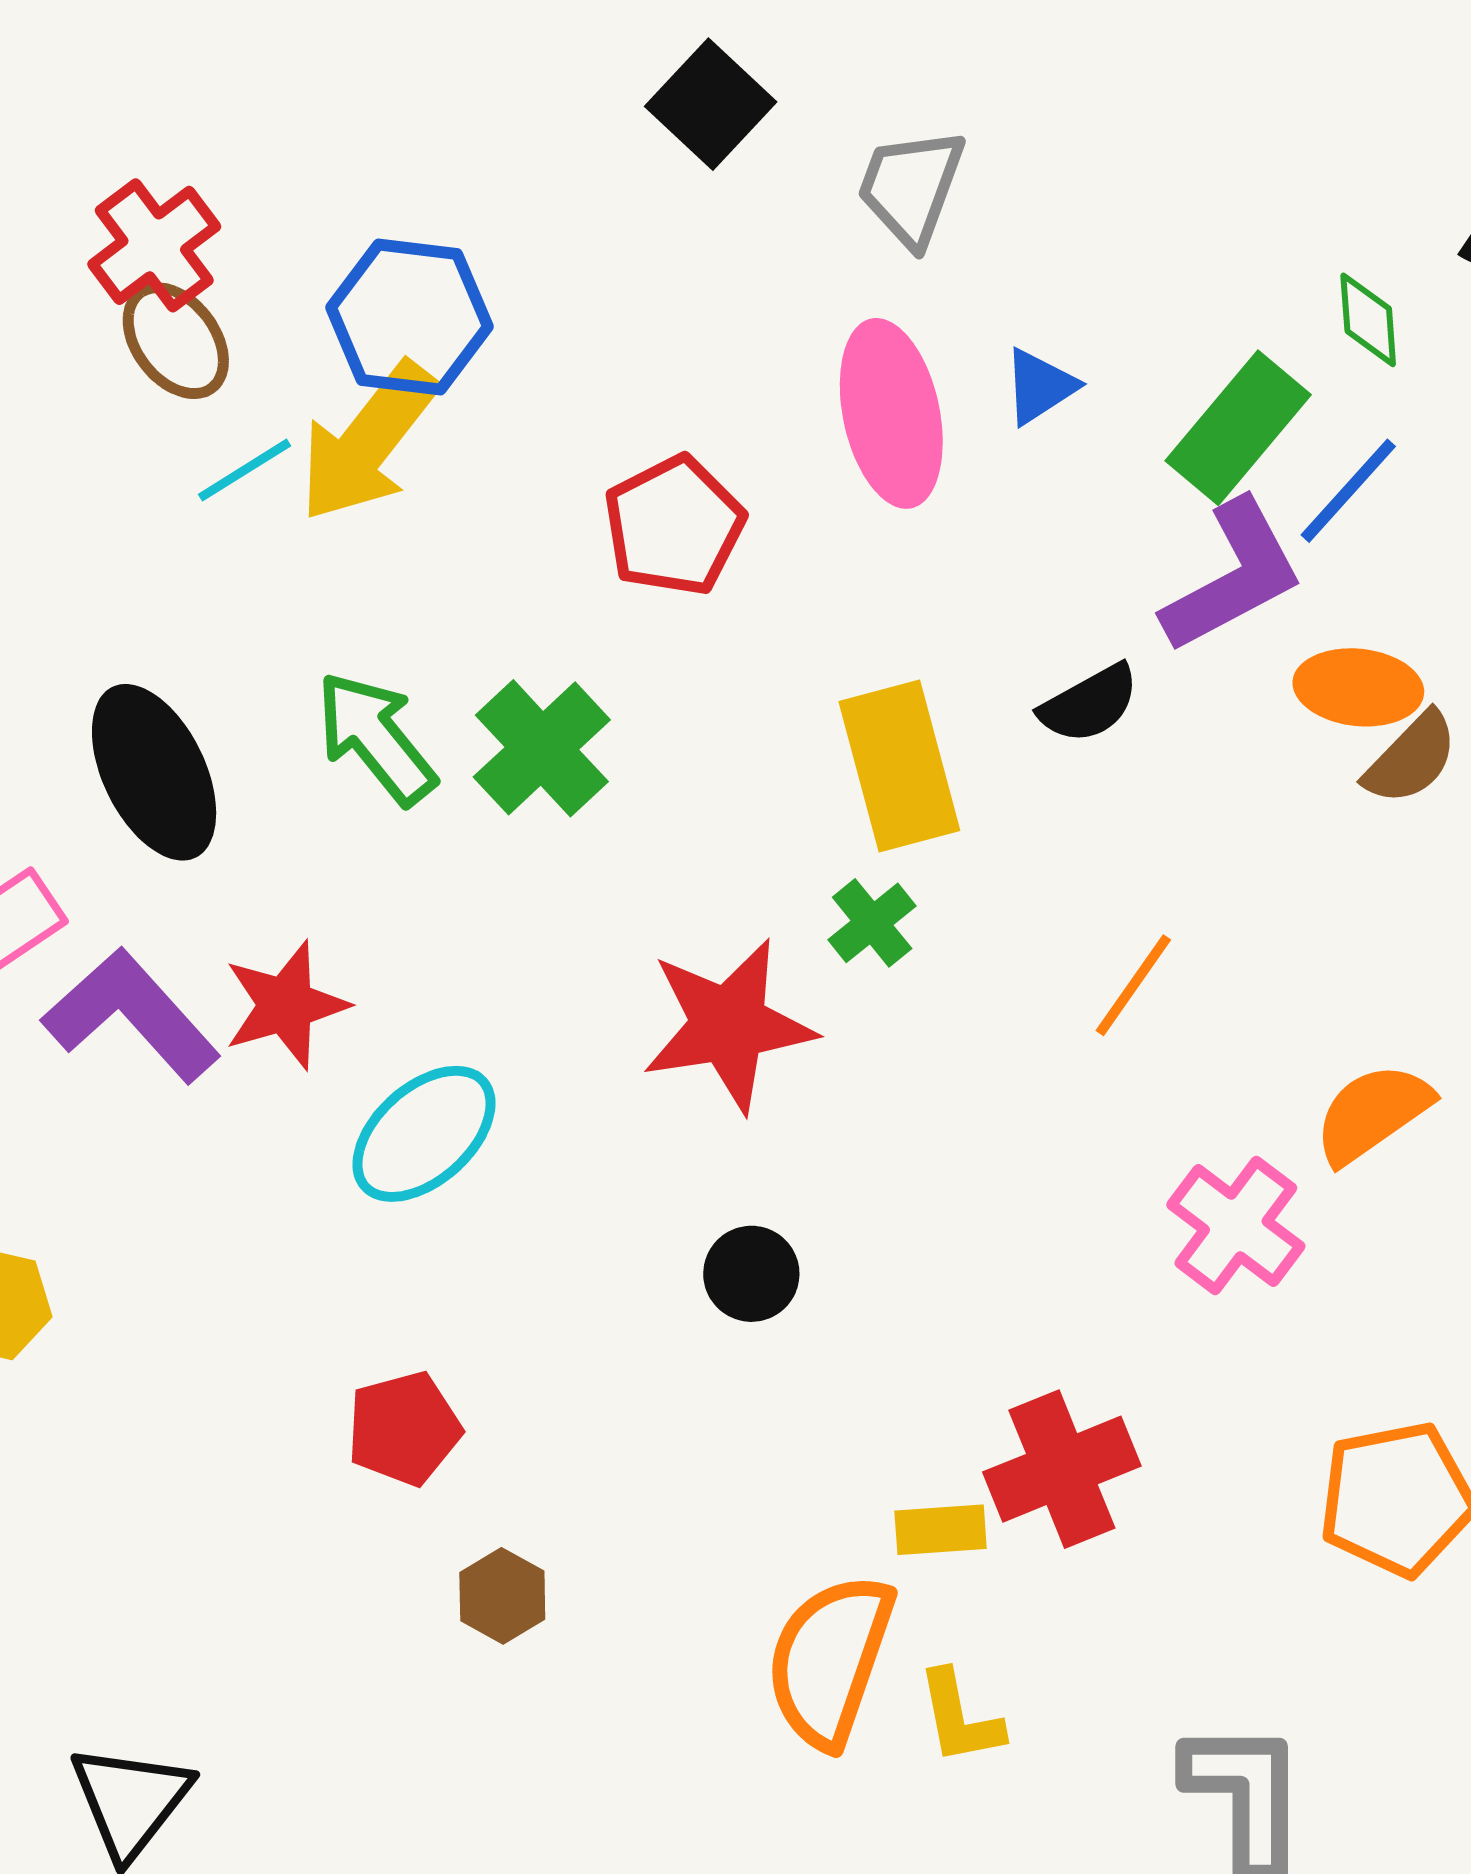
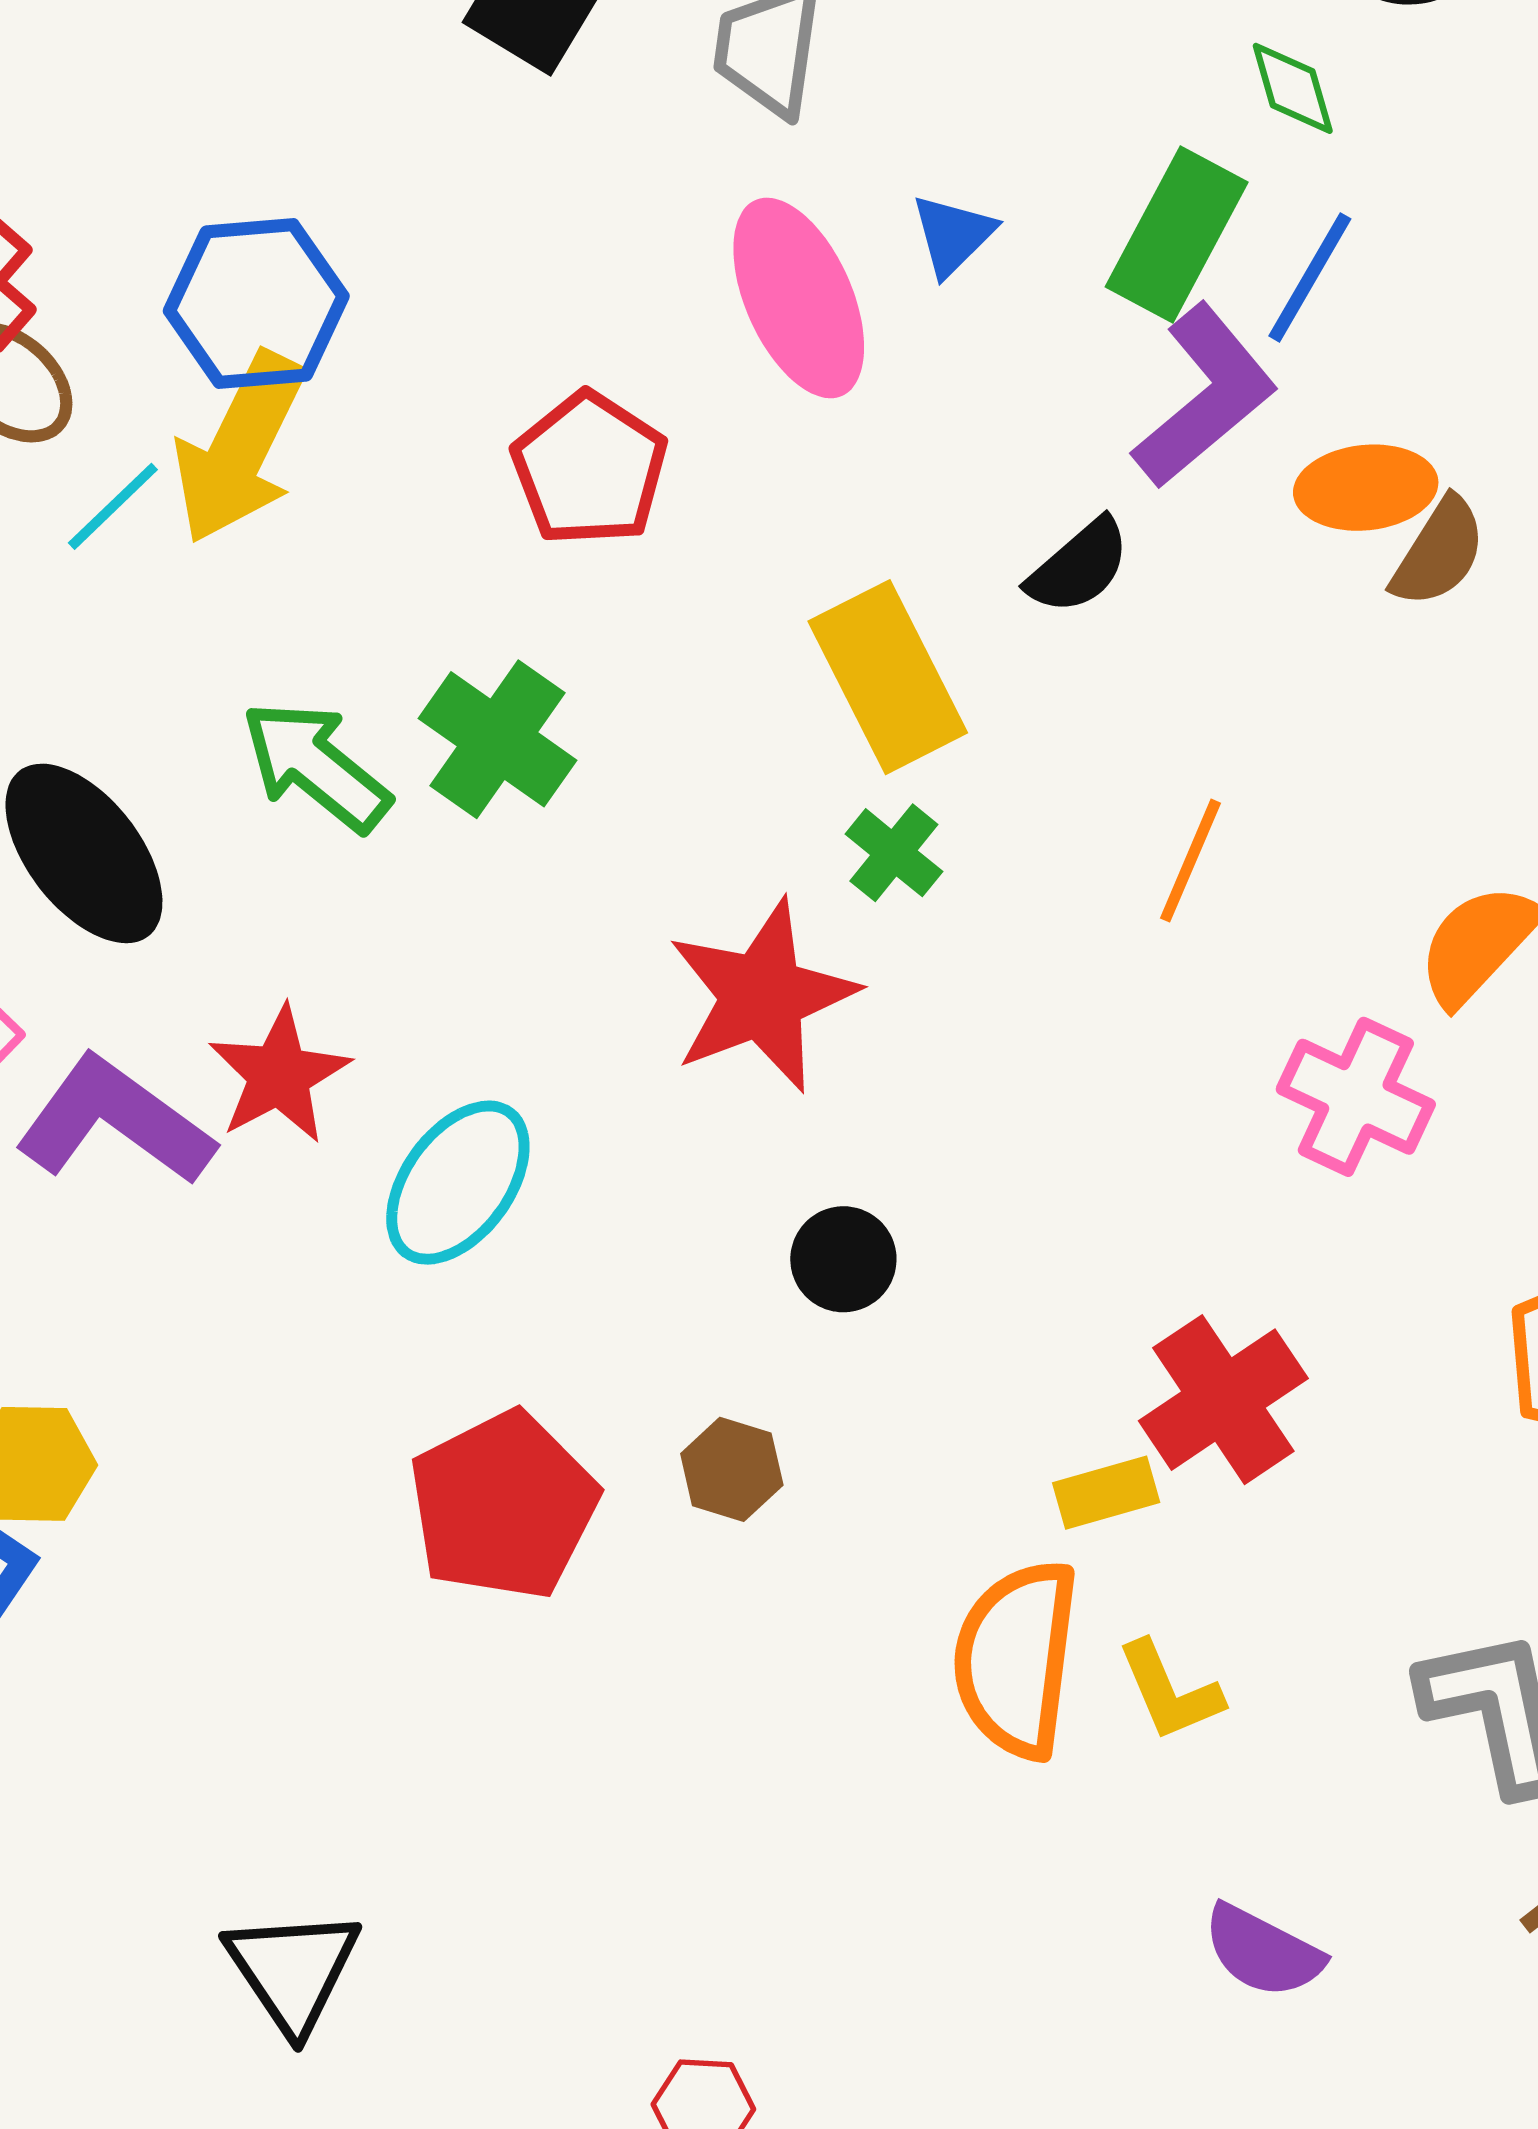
red pentagon: (404, 1429) -> (503, 1506), size x1.5
brown hexagon: (502, 1596) -> (732, 1469), moved

